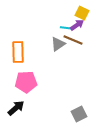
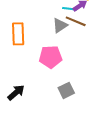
pink pentagon: (26, 82) -> (51, 57), moved
gray square: (79, 114) -> (66, 90), moved

